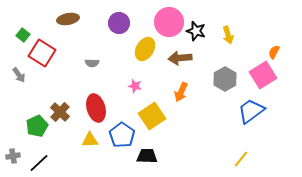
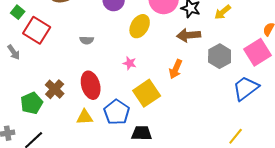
yellow arrow: (228, 35) -> (223, 12), turned 66
brown arrow: (180, 58) -> (189, 35), moved

